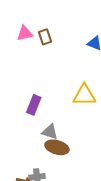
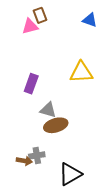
pink triangle: (25, 33) -> (30, 26), moved
brown ellipse: (57, 147) -> (56, 125), turned -30

